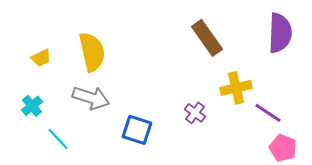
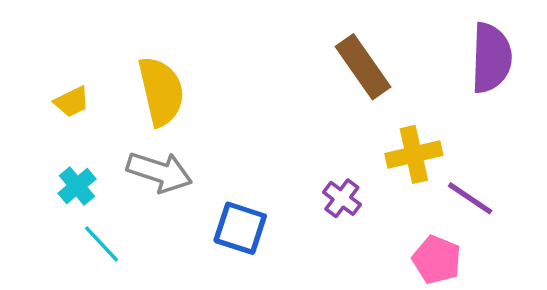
cyan cross: (32, 106) -> (77, 186), moved
pink pentagon: (283, 148) -> (437, 260), moved

